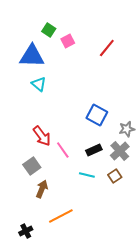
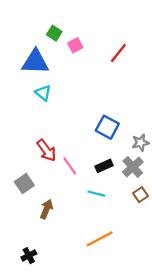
gray square: (32, 166) -> (24, 184), moved
brown square: (115, 176) -> (141, 195), moved
orange line: (61, 216) -> (100, 239), moved

